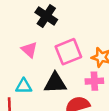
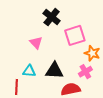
pink square: (68, 52) -> (75, 35), moved
pink cross: (94, 81) -> (85, 72), turned -32

